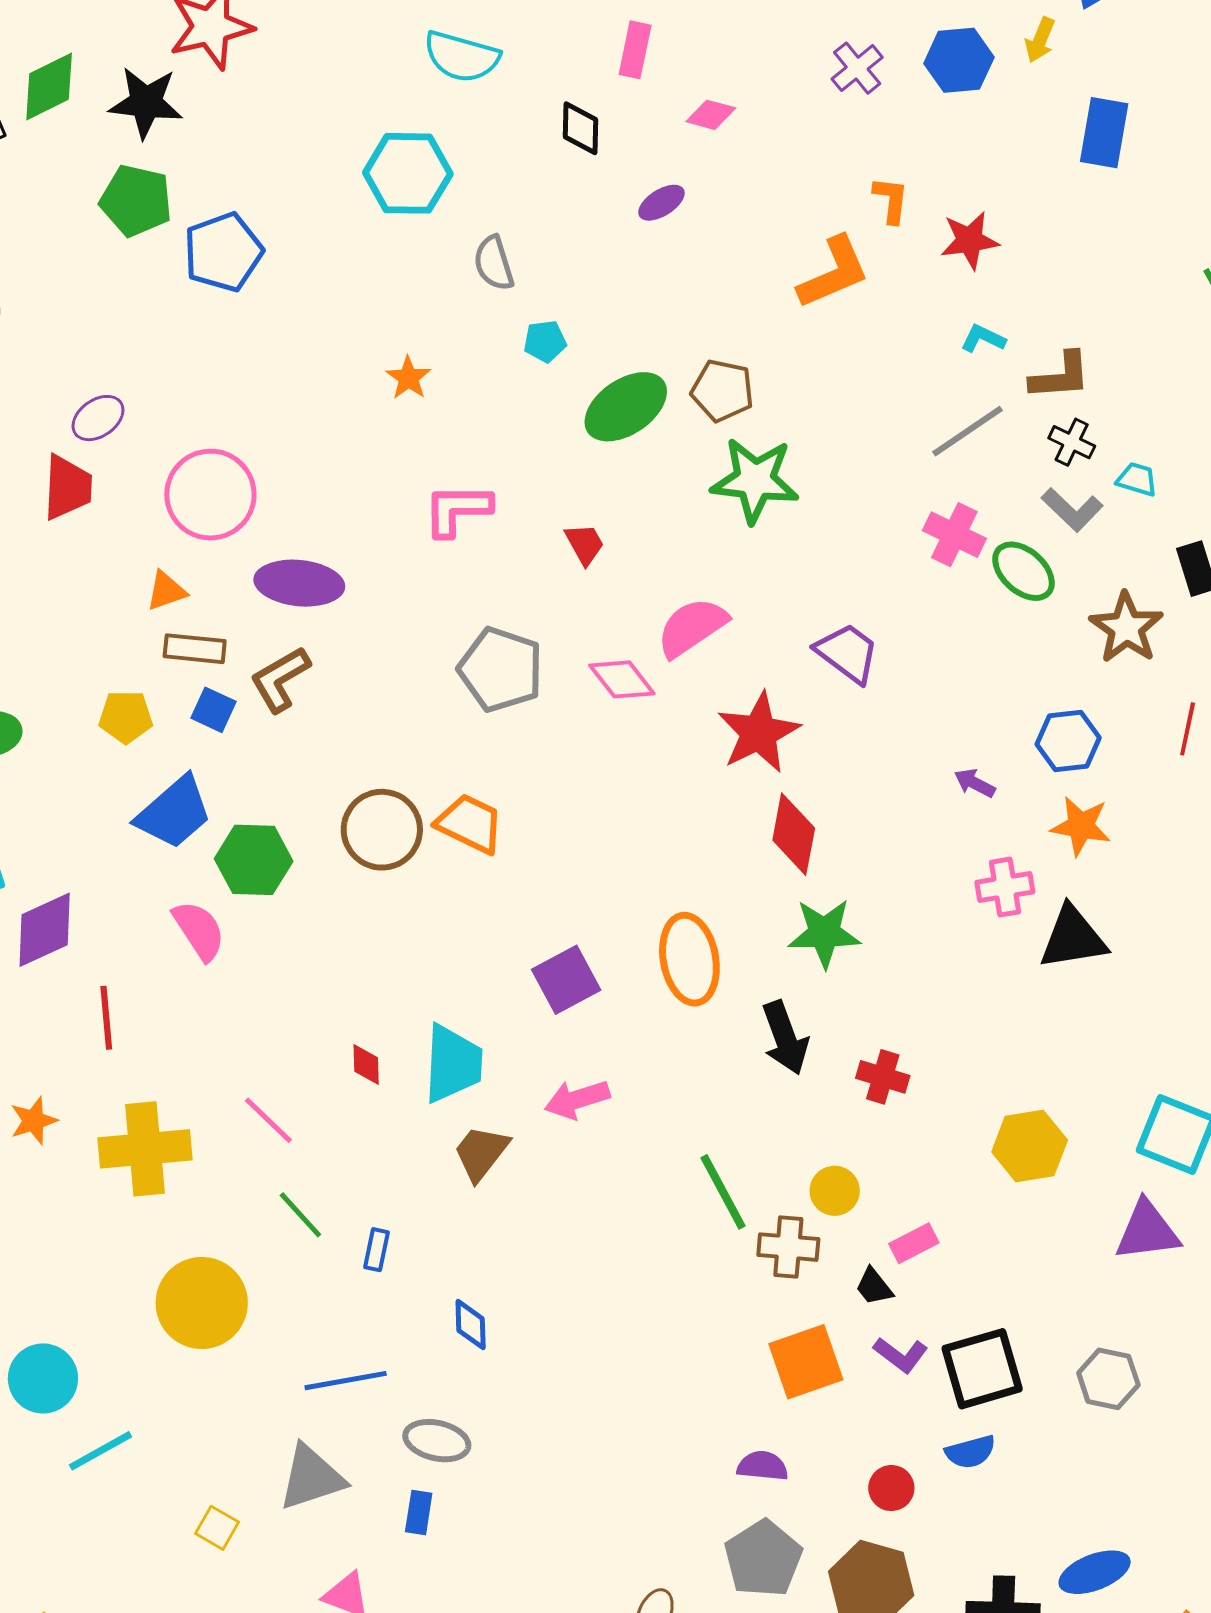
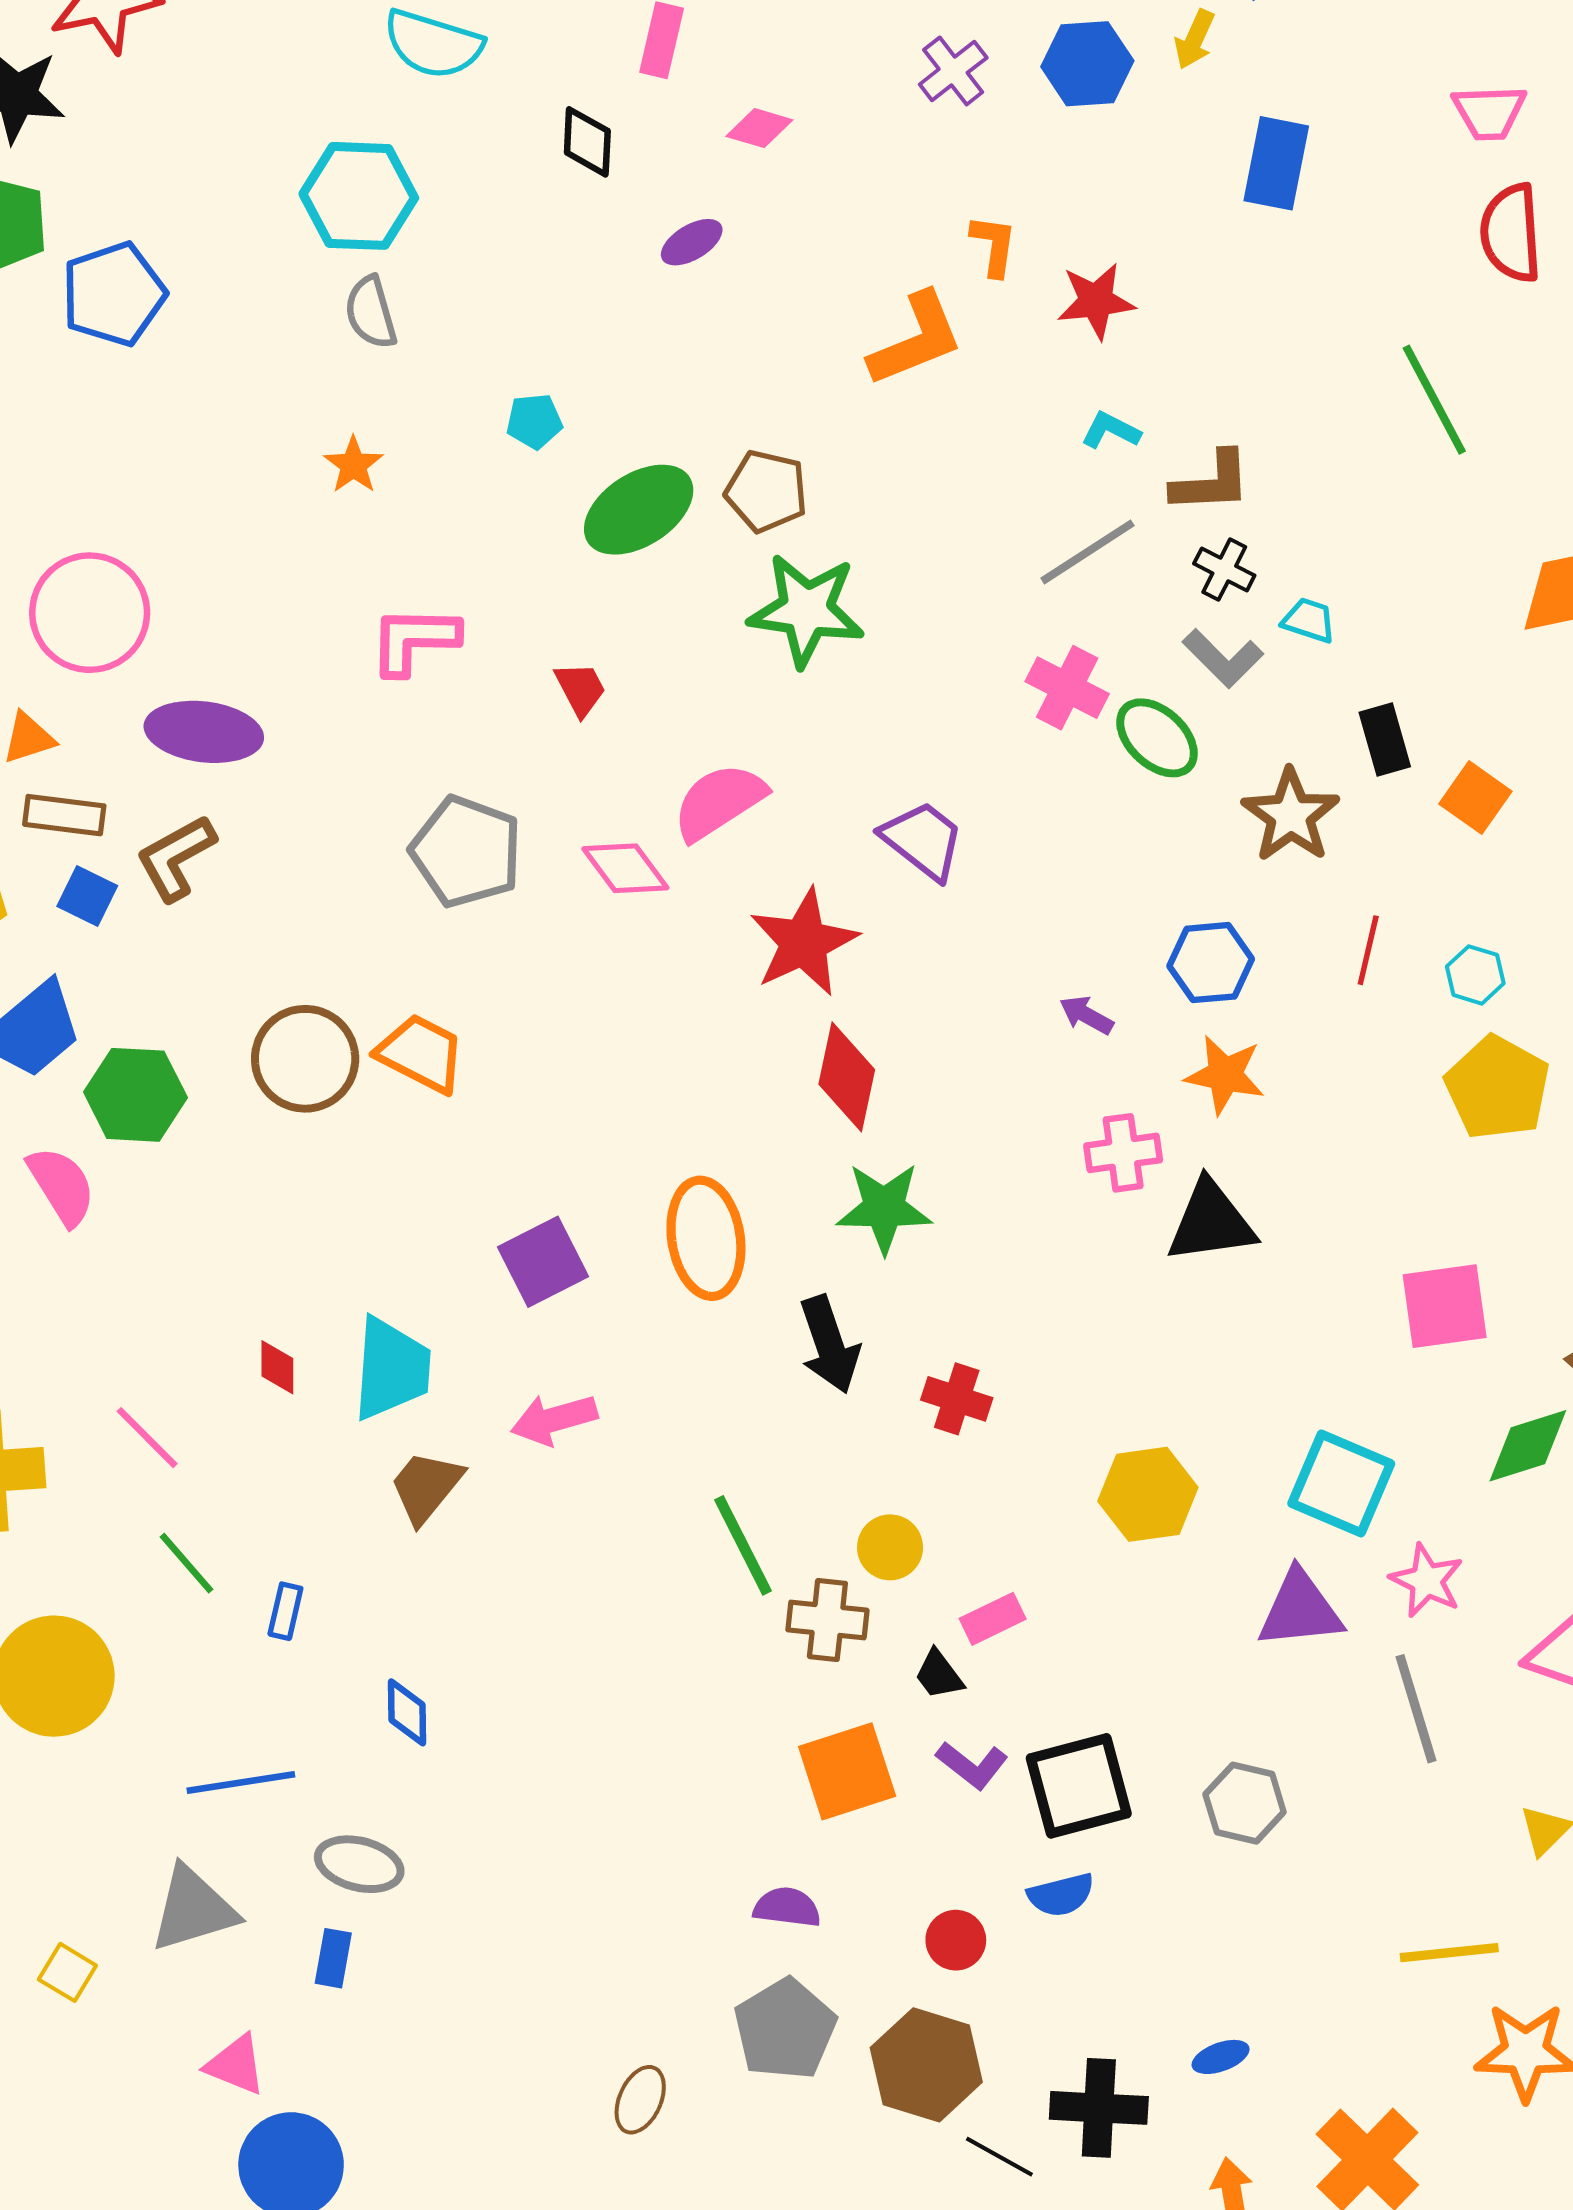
gray semicircle: (494, 263) -> (371, 312), moved
blue ellipse: (1095, 1572) -> (1221, 2057), size x0.6

